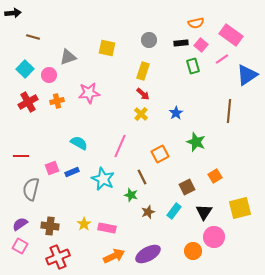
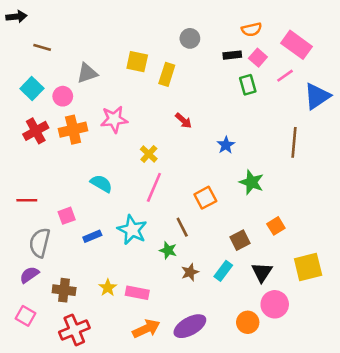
gray circle: (149, 40) -> (190, 38), moved
yellow rectangle: (143, 71) -> (167, 74), moved
orange cross: (57, 101) -> (73, 130), size x1.5
yellow cross: (141, 114) -> (149, 154), moved
blue rectangle: (72, 172) -> (92, 236), moved
purple semicircle: (20, 224) -> (29, 275), moved

